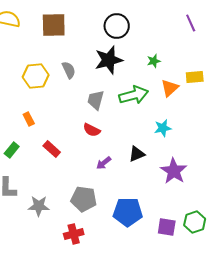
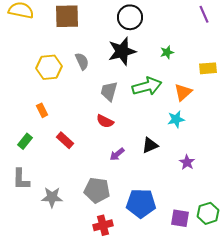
orange triangle: (170, 88) -> (183, 92), moved
purple star: (174, 171) -> (187, 162), size x0.6
red cross: (74, 234) -> (103, 225), moved

